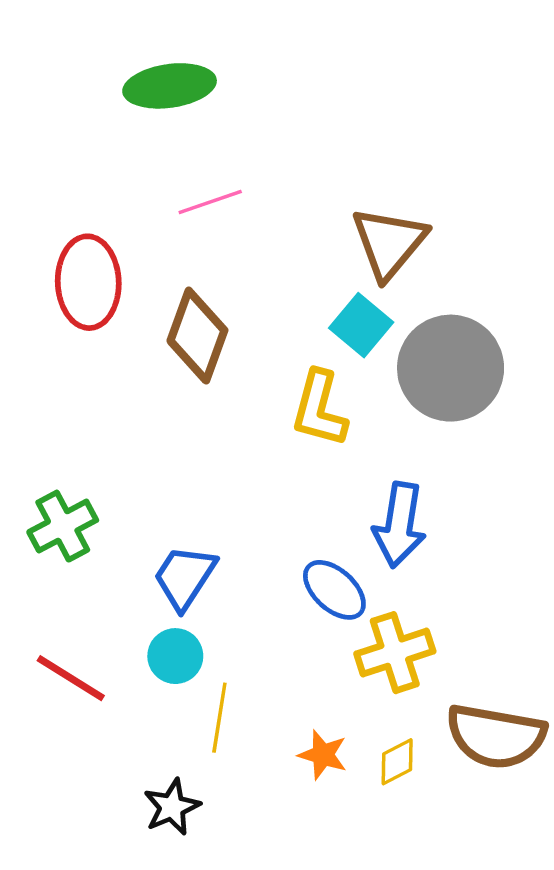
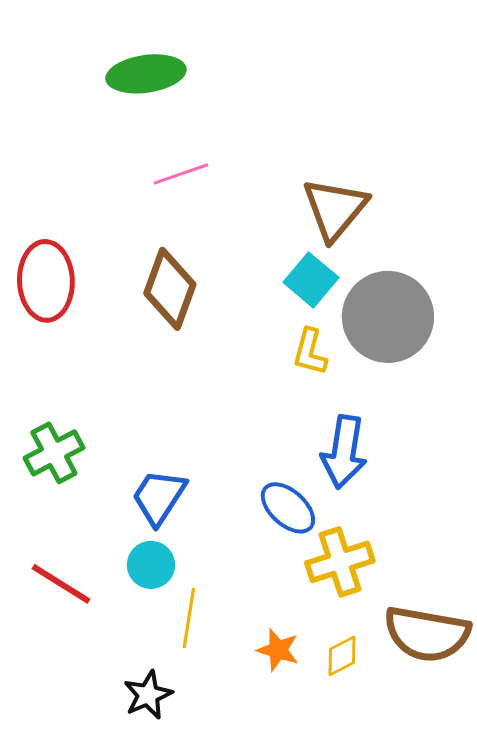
red ellipse: (88, 282) -> (46, 281), moved
yellow L-shape: (319, 409) -> (310, 352), moved, size x0.7

